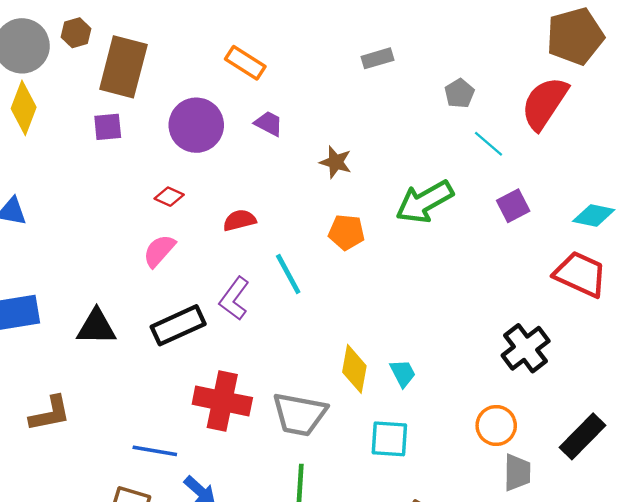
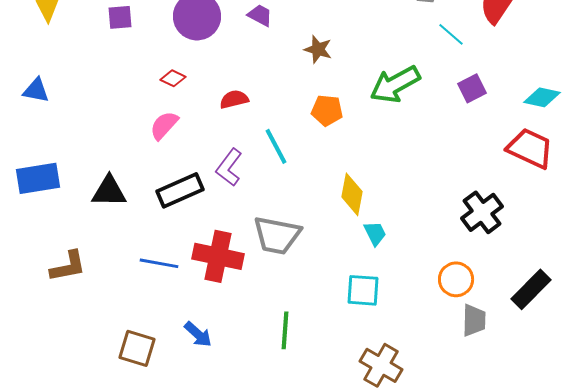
yellow diamond: (354, 369) -> (352, 194), moved
gray trapezoid: (299, 414) -> (277, 235), moved
blue line: (155, 451) -> (159, 263), moved

